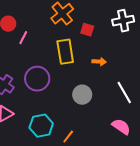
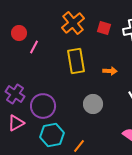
red square: (87, 30) -> (104, 28), moved
purple circle: (37, 79) -> (43, 106), moved

